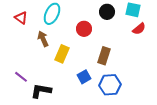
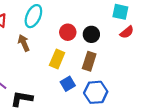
black circle: (107, 12) -> (91, 34), moved
yellow rectangle: (62, 54) -> (57, 59), moved

